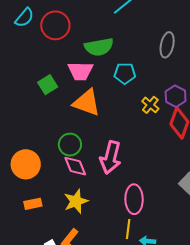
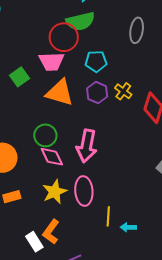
red circle: (55, 25) -> (64, 37), moved
green semicircle: (99, 47) -> (80, 21), moved
purple hexagon: (176, 96) -> (97, 93), moved
pink ellipse: (134, 199) -> (84, 191), moved

